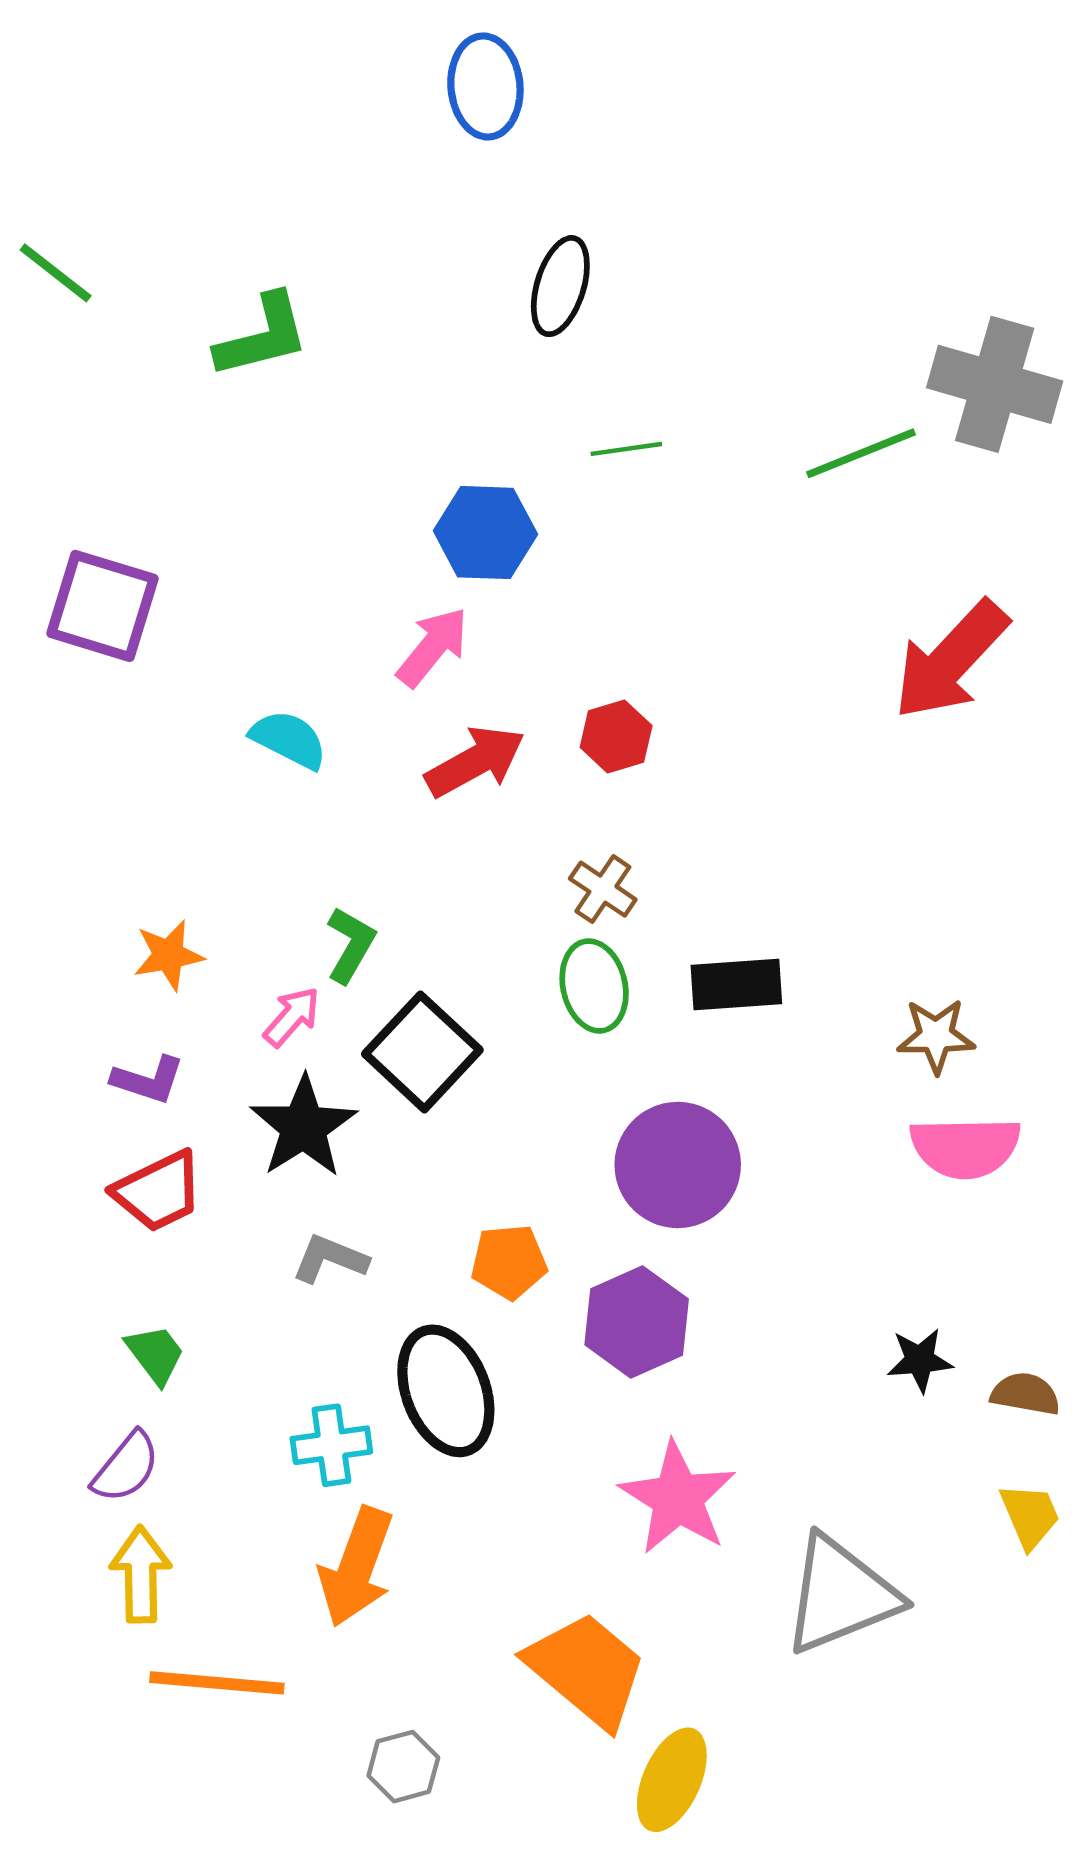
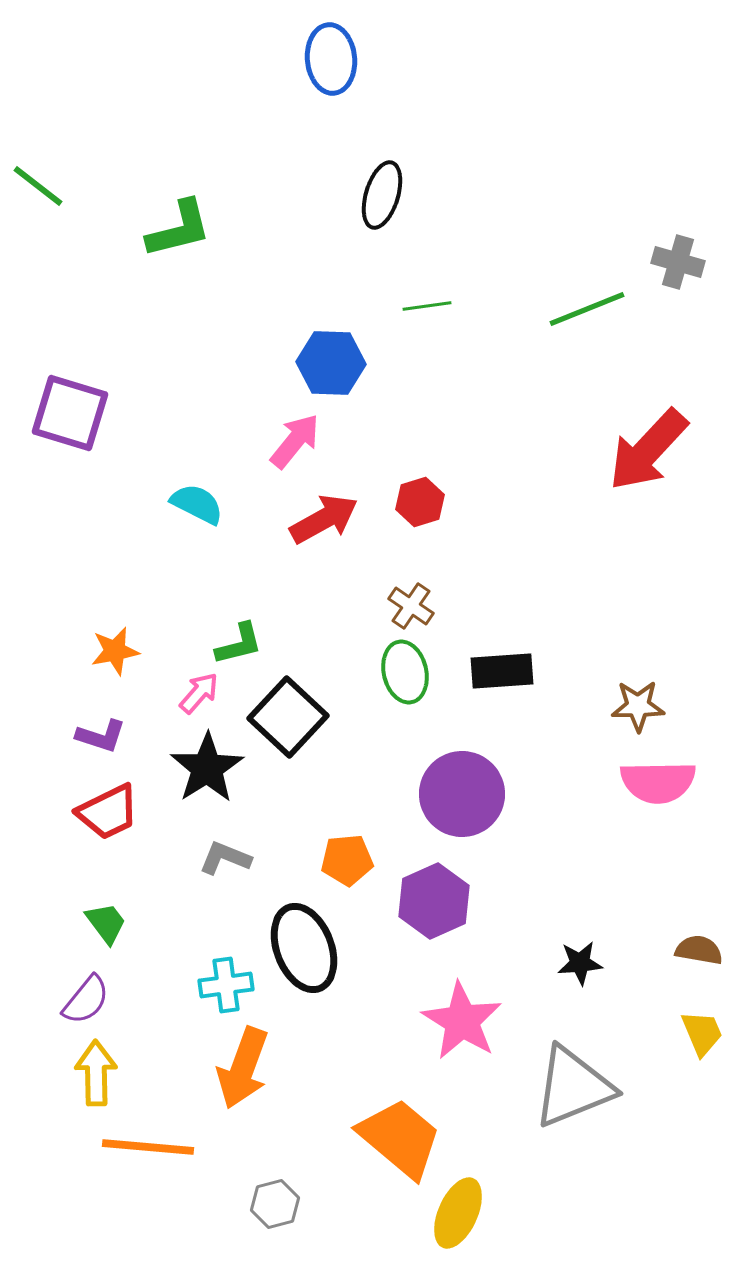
gray cross: (995, 384) -> (678, 262), size x0.6
green L-shape: (350, 945) -> (239, 644), turned 46
black star: (920, 1360) -> (580, 963), moved

